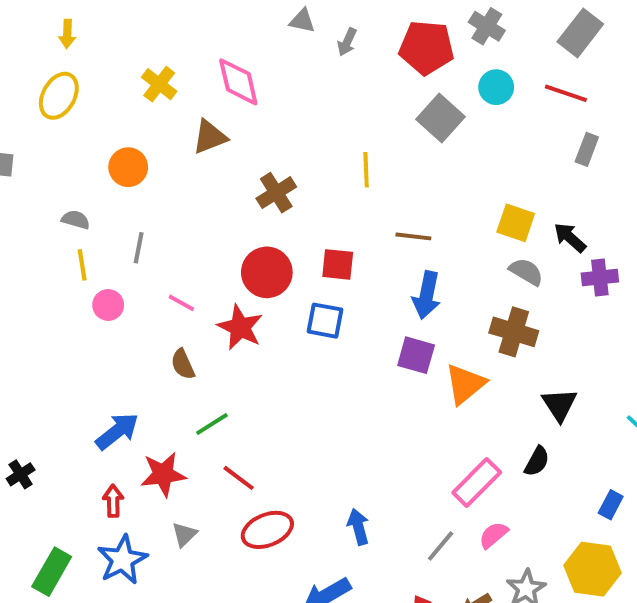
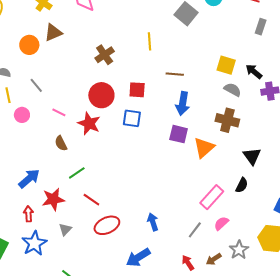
brown triangle: (210, 137) -> (53, 33), moved
gray line: (139, 248) -> (36, 85), turned -49

